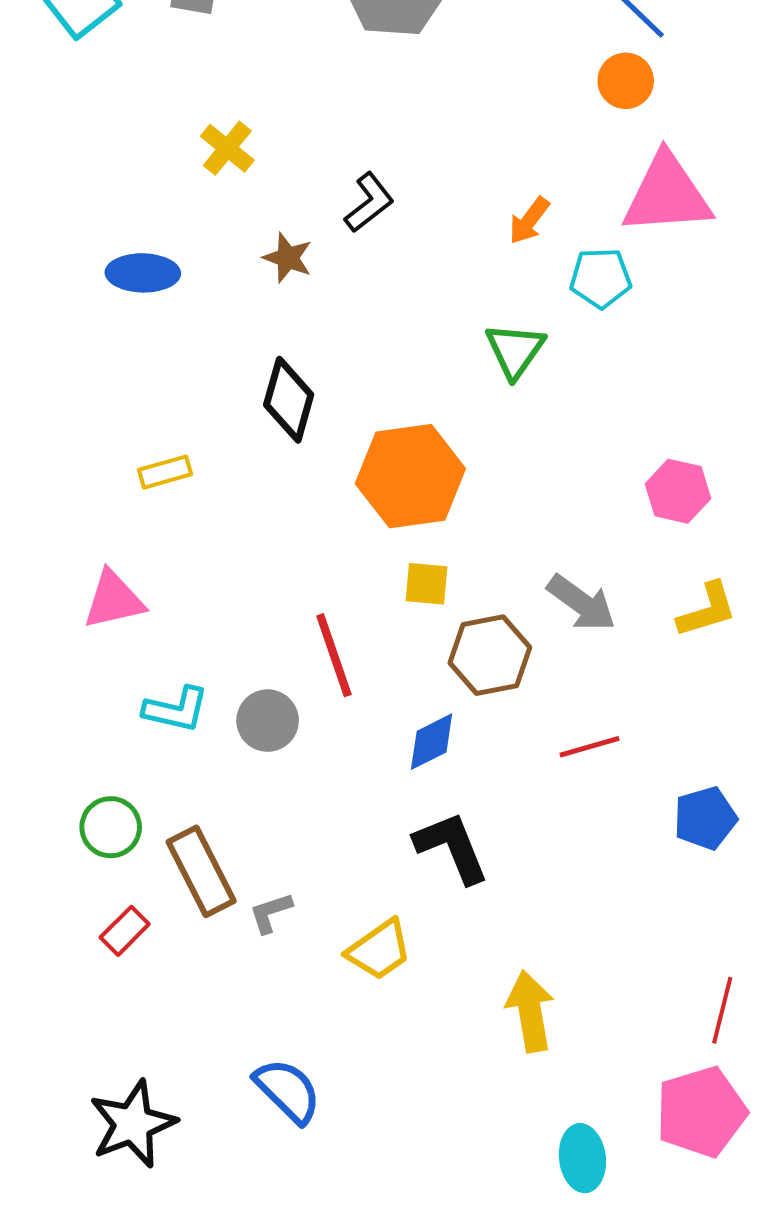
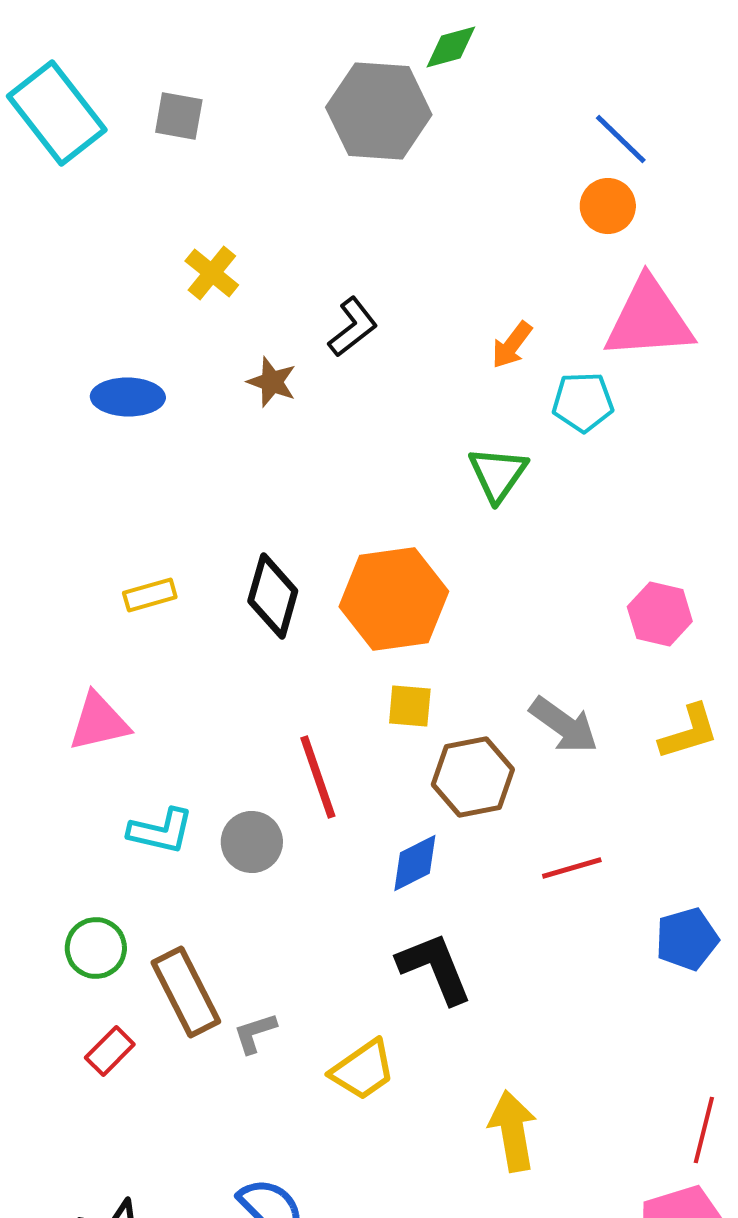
black diamond: (289, 400) -> (273, 596), moved

